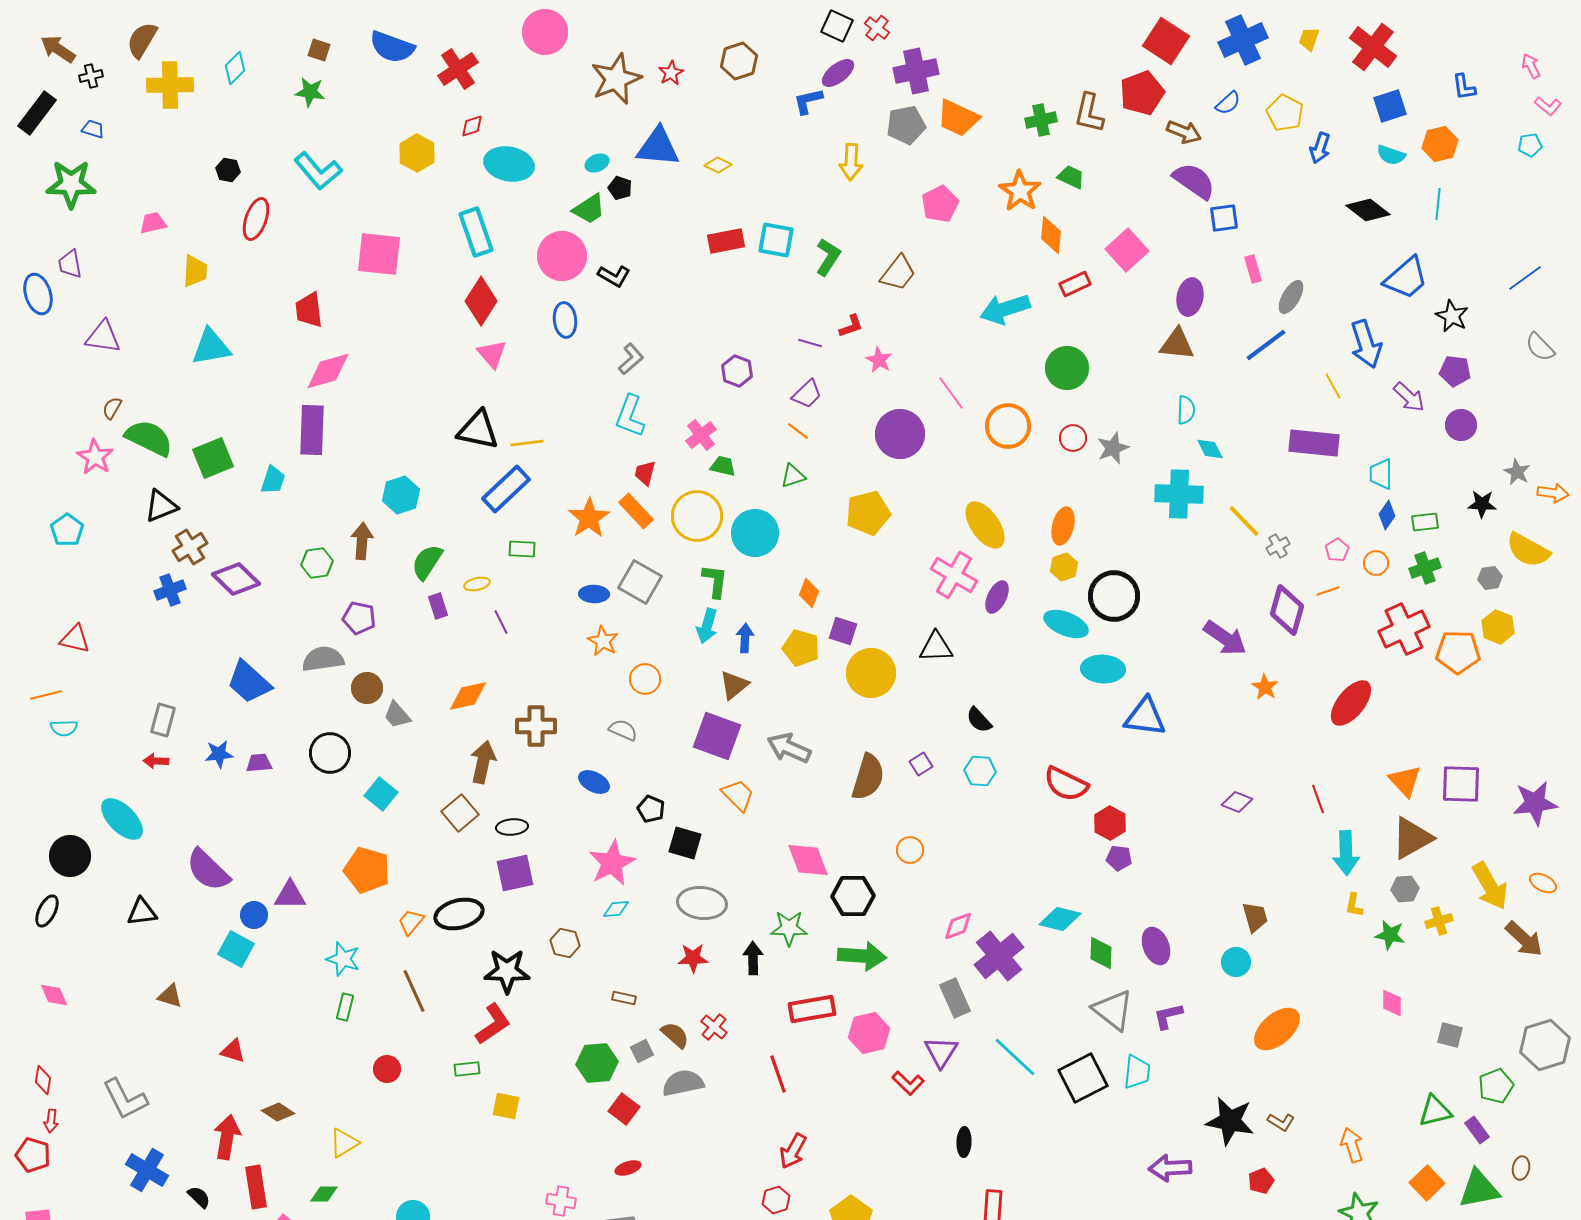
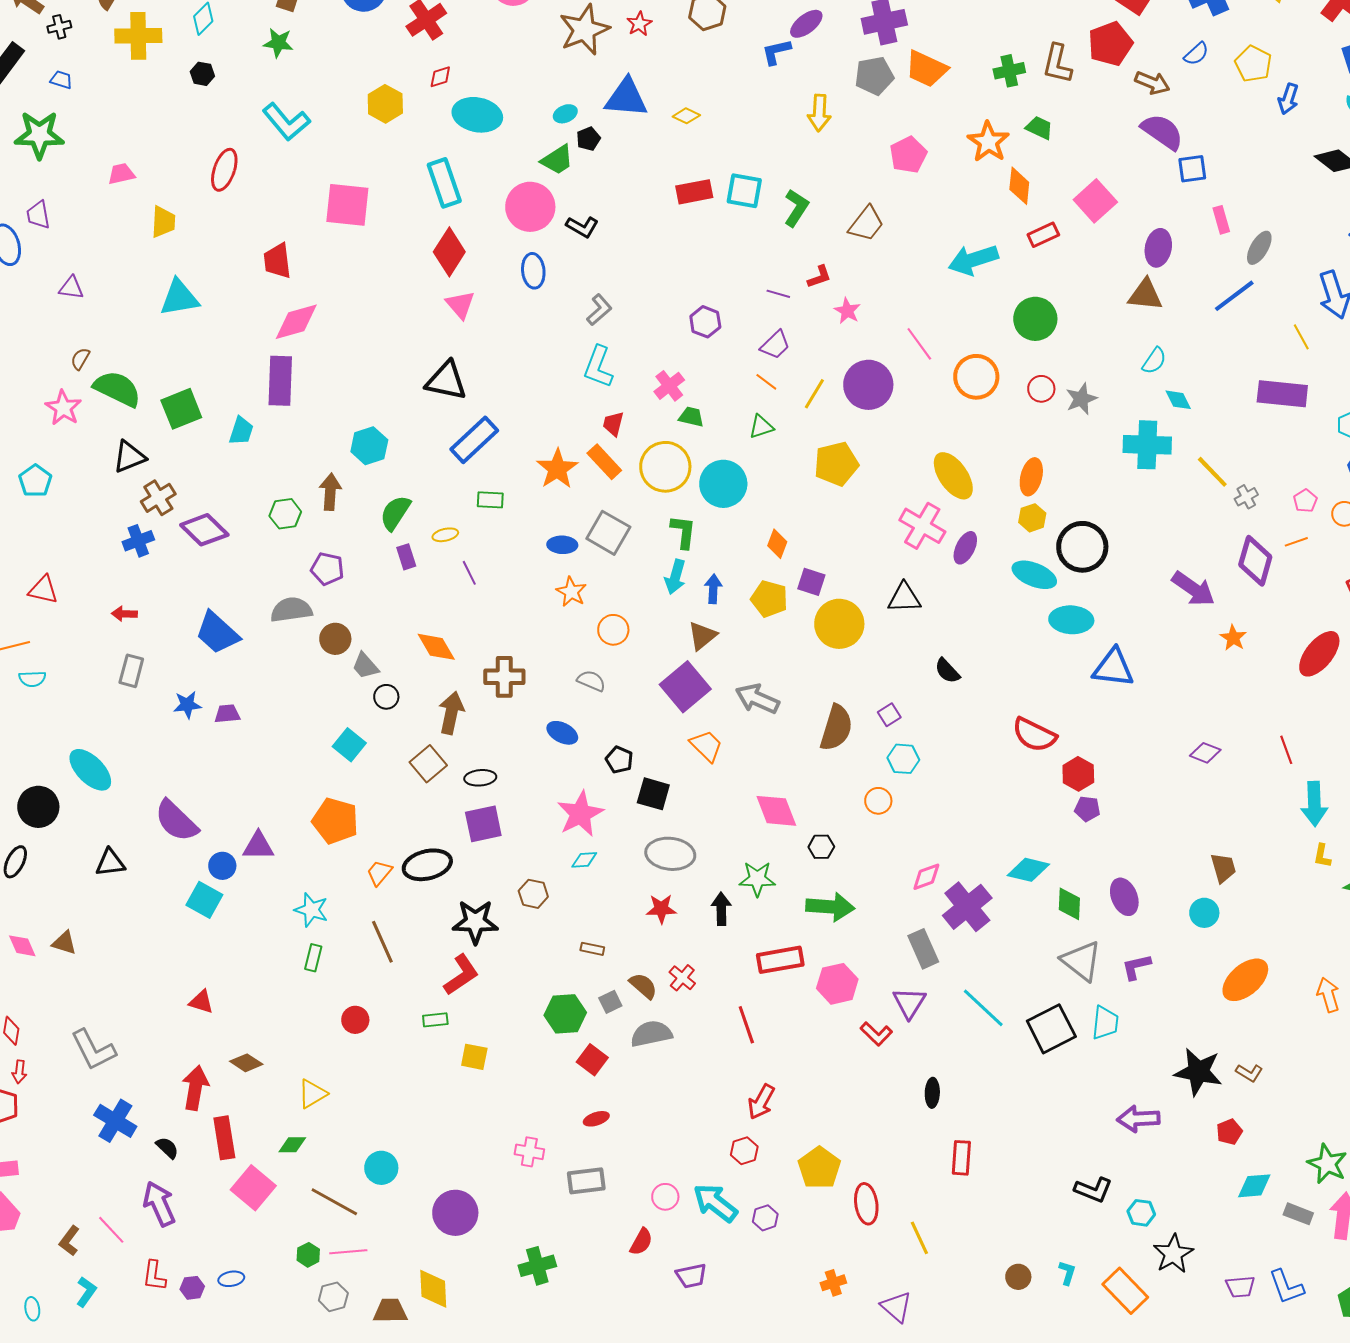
black hexagon: (228, 170) -> (202, 74), moved
black pentagon: (620, 188) -> (588, 139), turned 30
purple triangle: (103, 337) -> (71, 288), size x0.7
cyan semicircle: (1186, 410) -> (1154, 361), turned 32
yellow line: (527, 443) -> (814, 394), moved, turned -52
orange diamond: (468, 696) -> (436, 647), turned 72
purple square: (717, 736) -> (685, 687), turned 30
black circle: (330, 753) -> (386, 697), moved, size x0.6
red arrow: (156, 761) -> (124, 614), moved
cyan hexagon: (980, 771) -> (903, 759), moved
black hexagon: (853, 896) -> (821, 847), size x0.6
brown triangle: (170, 996) -> (64, 943), moved
orange arrow: (1352, 1145) -> (1328, 995), moved

